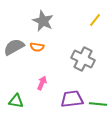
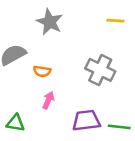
yellow line: (95, 20) -> (115, 21), turned 56
orange semicircle: (37, 47) -> (42, 71), moved

